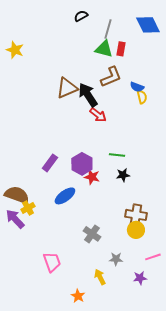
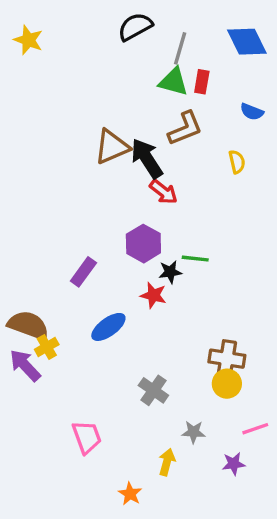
black semicircle: (81, 16) -> (135, 27), size x1.5
yellow star: (15, 50) -> (28, 40), moved
blue semicircle: (137, 87) -> (252, 112), moved
purple hexagon: (82, 164) -> (143, 244), moved
black star: (123, 175) -> (170, 272), moved
yellow arrow: (100, 277) -> (167, 462), turned 42

